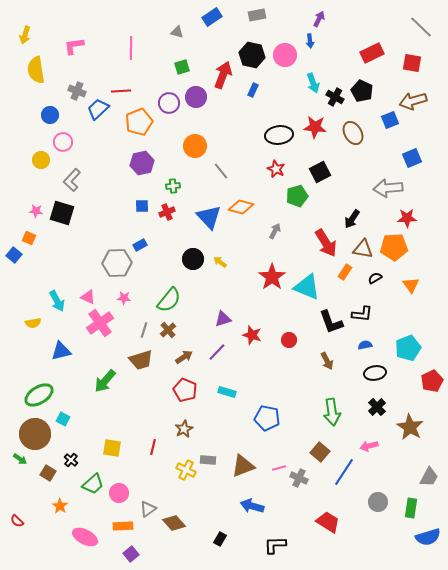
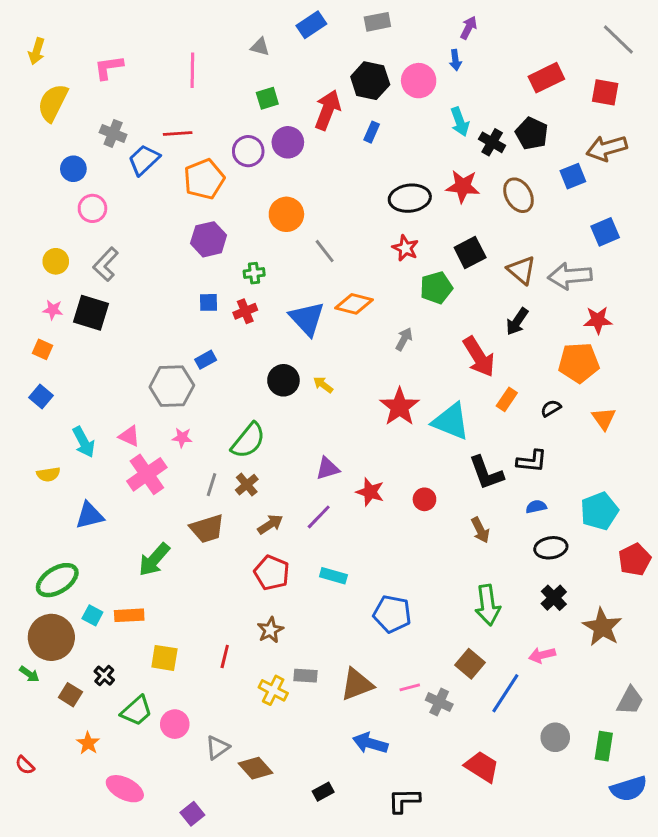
yellow semicircle: (36, 70) -> (53, 103), turned 36
yellow circle: (41, 160) -> (56, 261), moved
brown triangle: (363, 249) -> (521, 270), moved, turned 30
blue square: (14, 255) -> (41, 396), moved
orange rectangle: (123, 526) -> (129, 615), moved
black rectangle: (220, 539) -> (323, 792), turned 32

